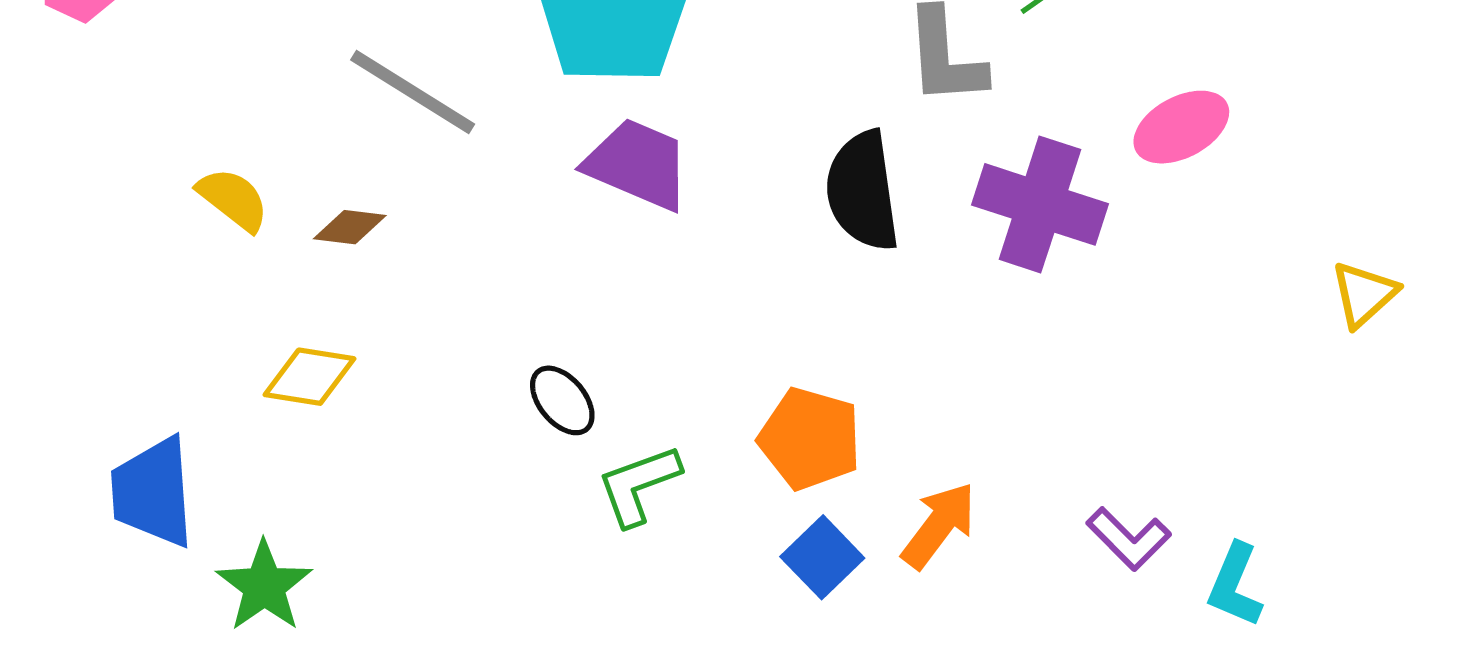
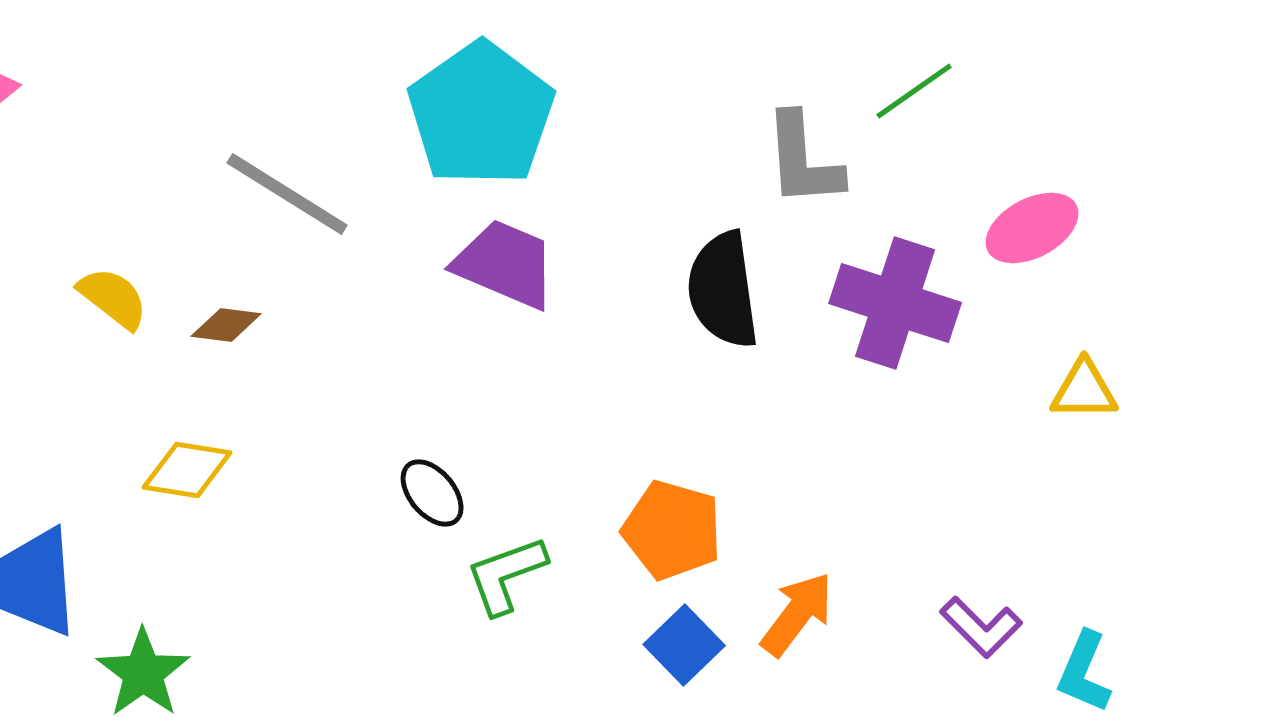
yellow triangle: (1364, 294) -> (1084, 390), moved, turned 42

